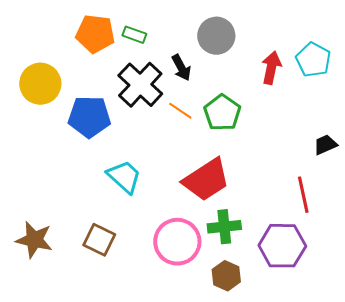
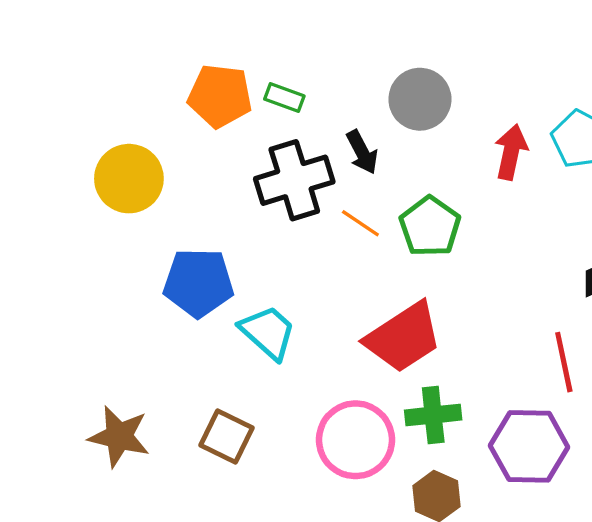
black cross: (140, 85) -> (294, 180), turned 30
blue pentagon: (89, 117) -> (198, 283), moved

